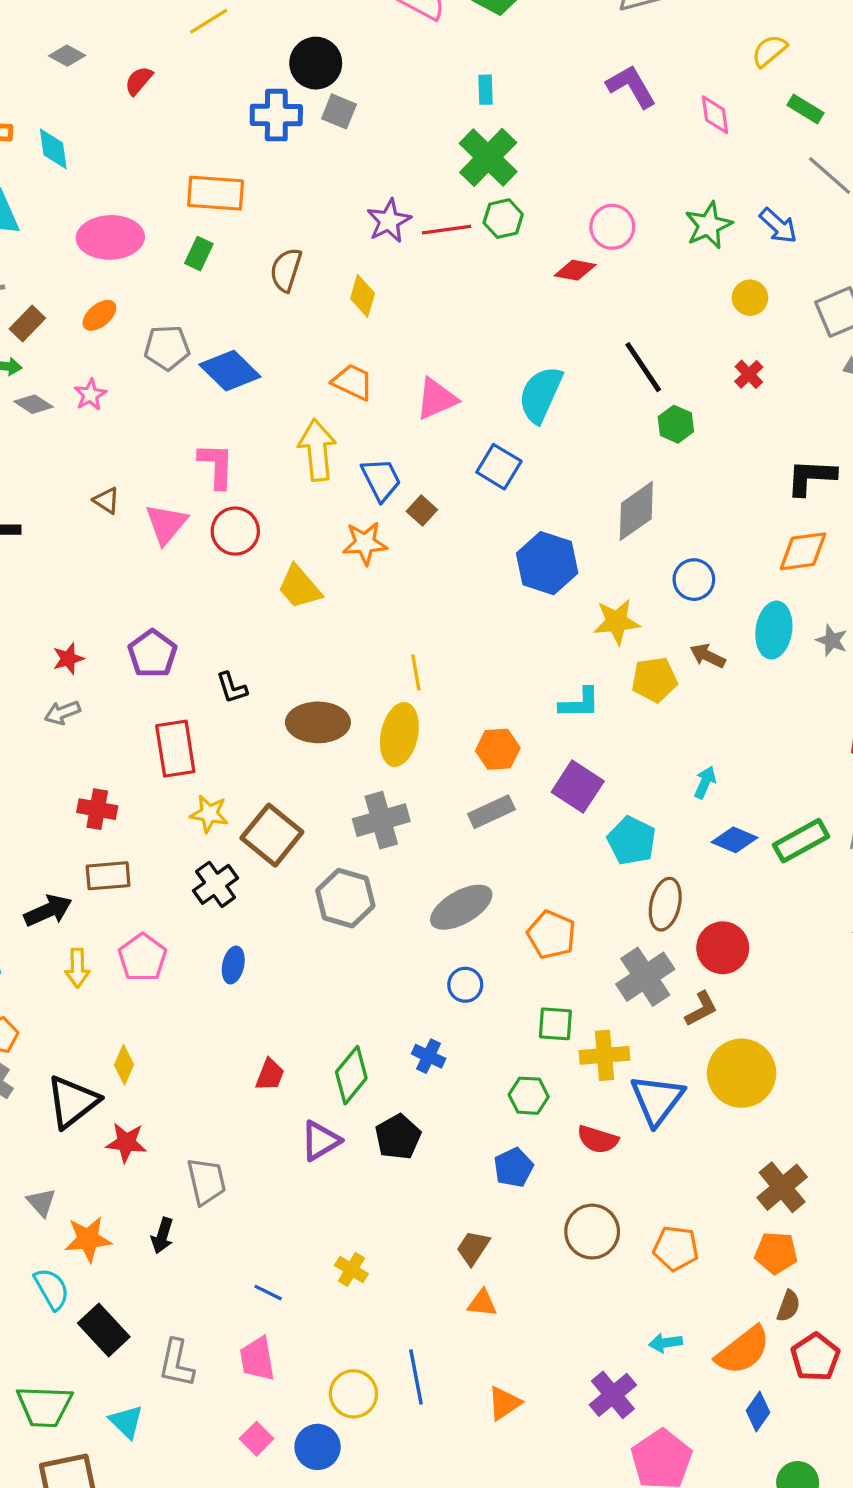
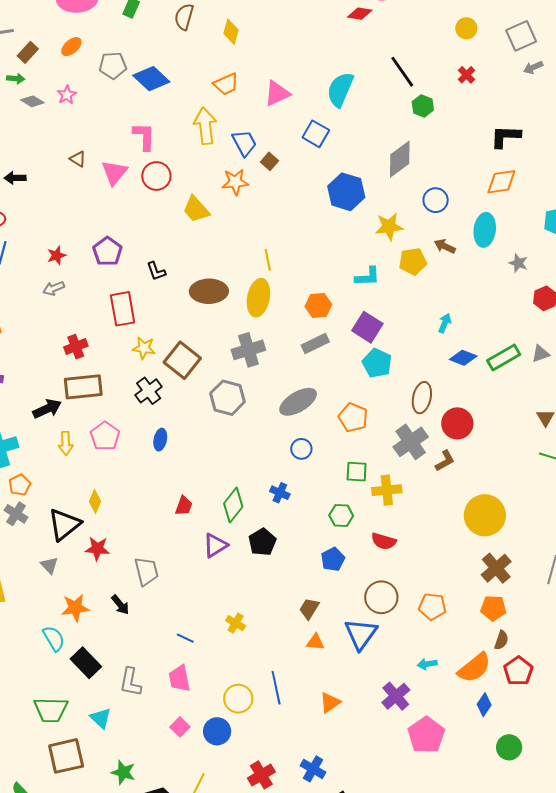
orange trapezoid: (353, 382) -> (226, 84), turned 132
gray star: (832, 640) -> (518, 263), moved
red cross: (97, 809) -> (76, 347), turned -30
cyan pentagon: (632, 841) -> (377, 363), moved
brown rectangle: (108, 876) -> (83, 387), size x1.4
yellow circle: (742, 1073) -> (485, 515), moved
blue triangle: (657, 1100) -> (361, 634), moved
gray triangle: (41, 1202) -> (49, 565), moved
black arrow: (162, 1236) -> (120, 605), turned -55

